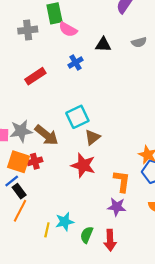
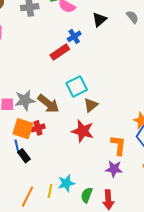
gray semicircle: (139, 42) -> (132, 17), turned -112
black triangle: (103, 45) -> (99, 20), turned -42
red rectangle: (35, 76) -> (60, 52), moved
blue line: (12, 181) -> (17, 146), turned -64
orange line: (20, 211) -> (27, 197), moved

